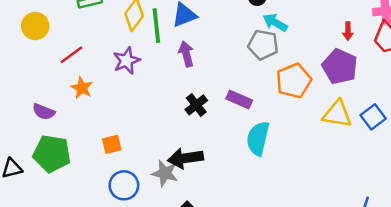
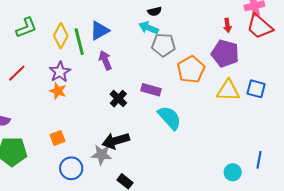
cyan arrow: (275, 23) -> (148, 28), moved
orange star: (82, 88) -> (58, 91), moved
blue square: (373, 117) -> (256, 89), turned -30
cyan semicircle: (258, 138) -> (170, 118), turned 132

